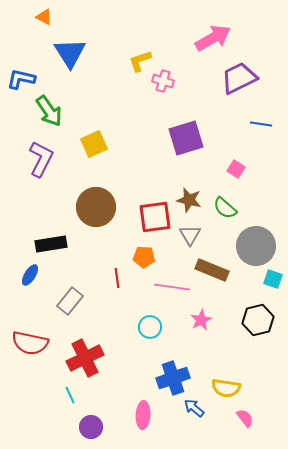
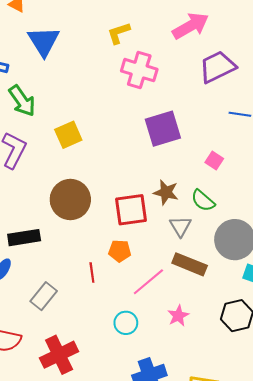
yellow L-shape: (140, 61) -> (119, 33), moved
pink cross: (163, 81) -> (139, 70), size x1.6
gray triangle: (190, 235) -> (180, 226), moved
pink line: (172, 287) -> (148, 282), turned -48

